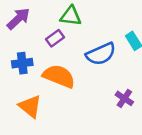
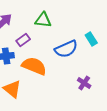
purple rectangle: (55, 38) -> (23, 40), moved

